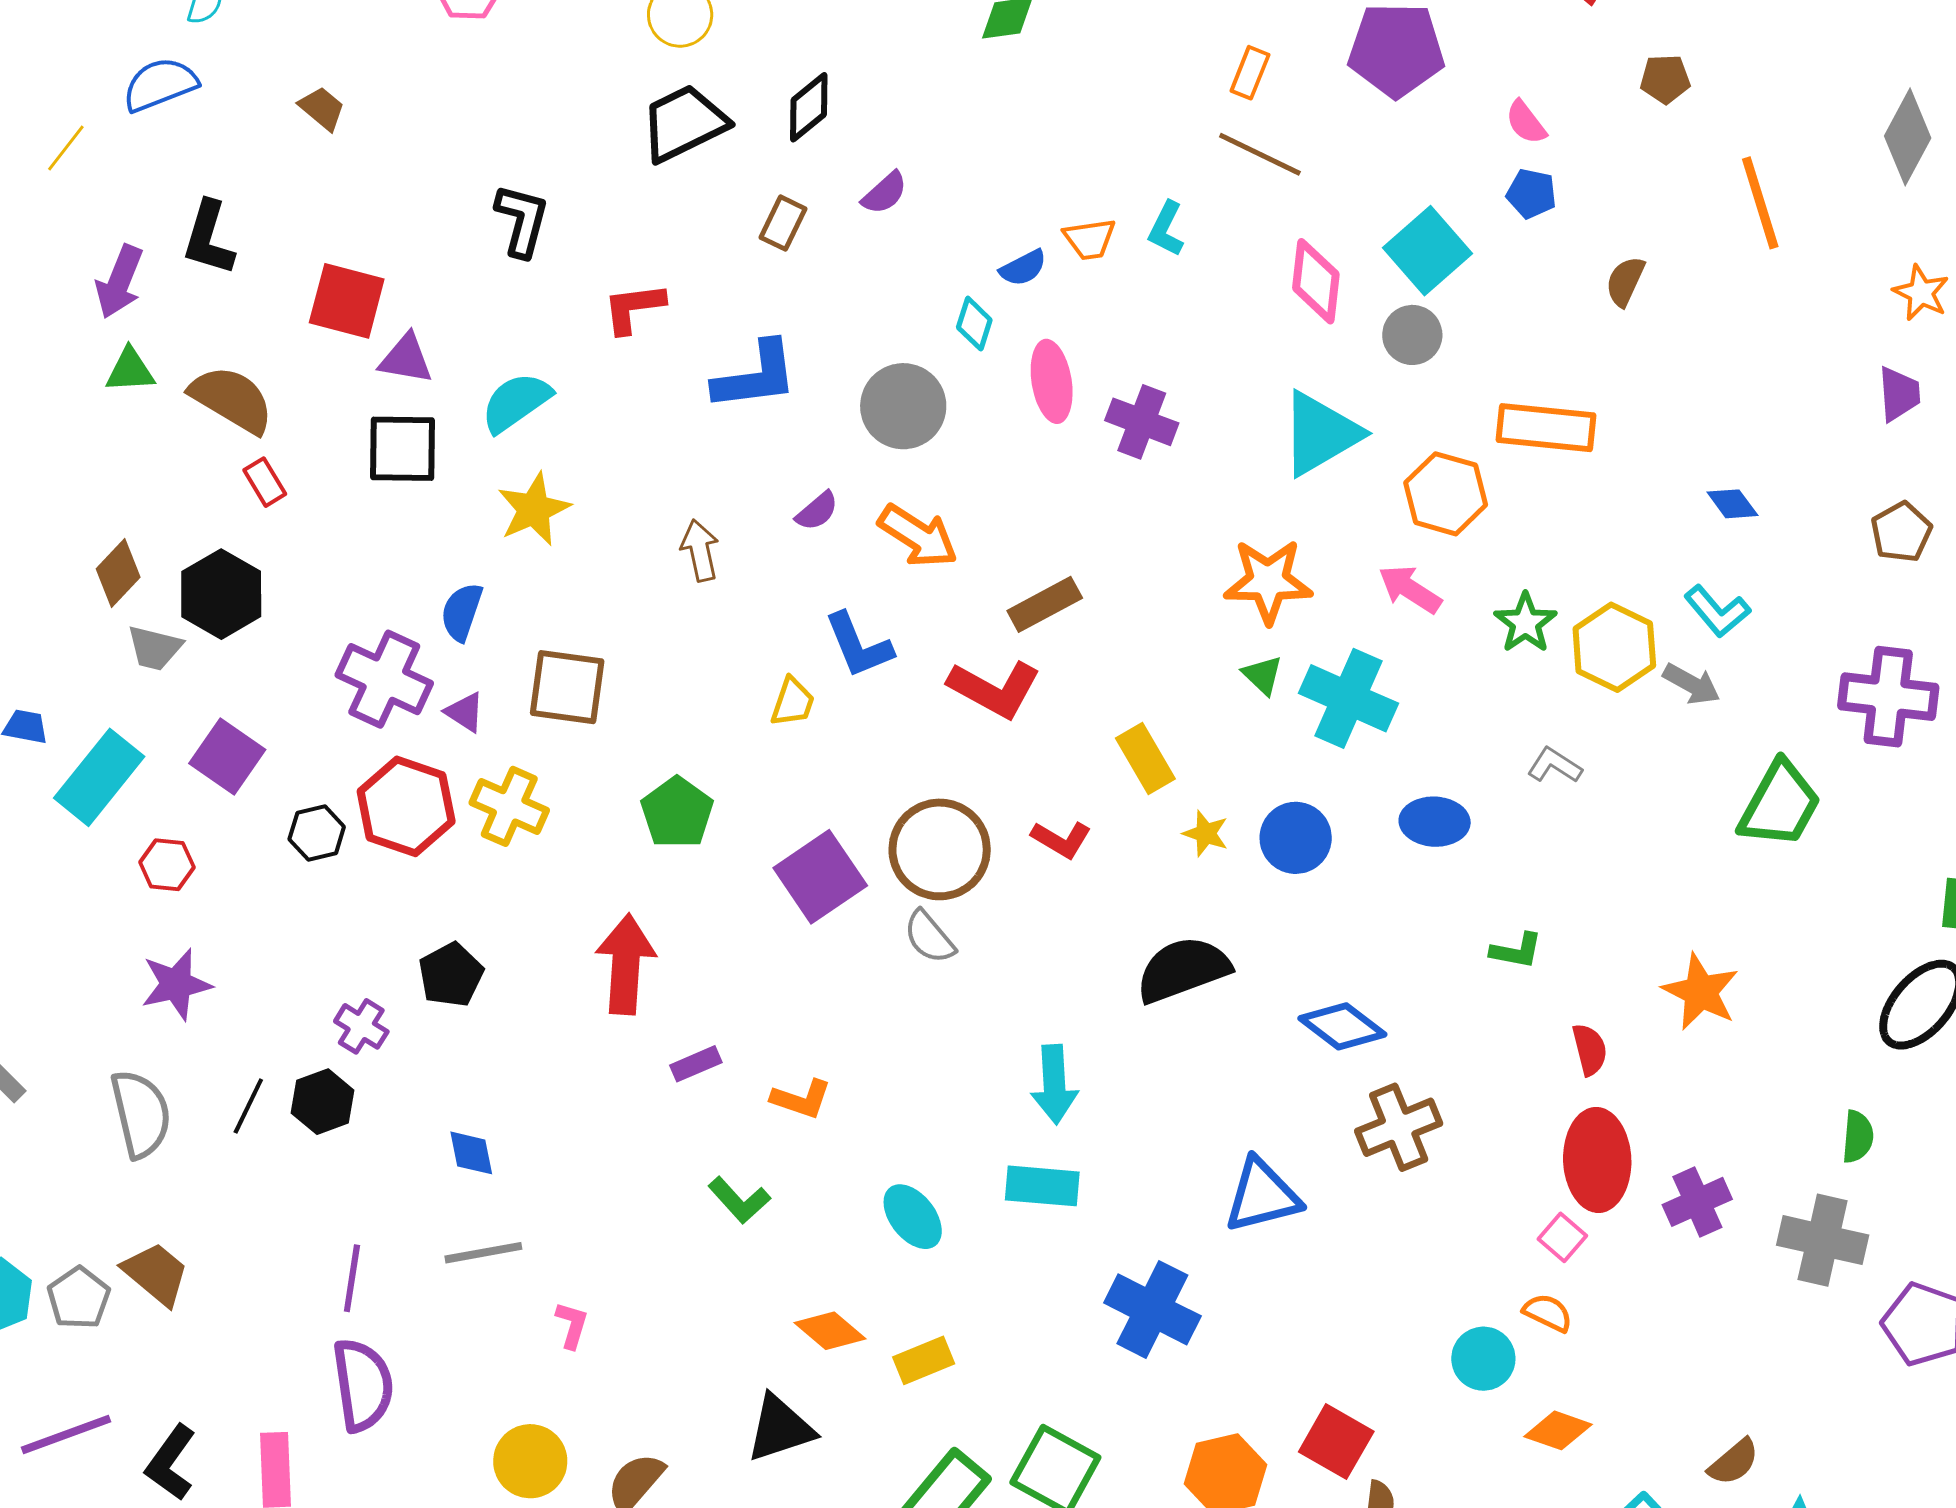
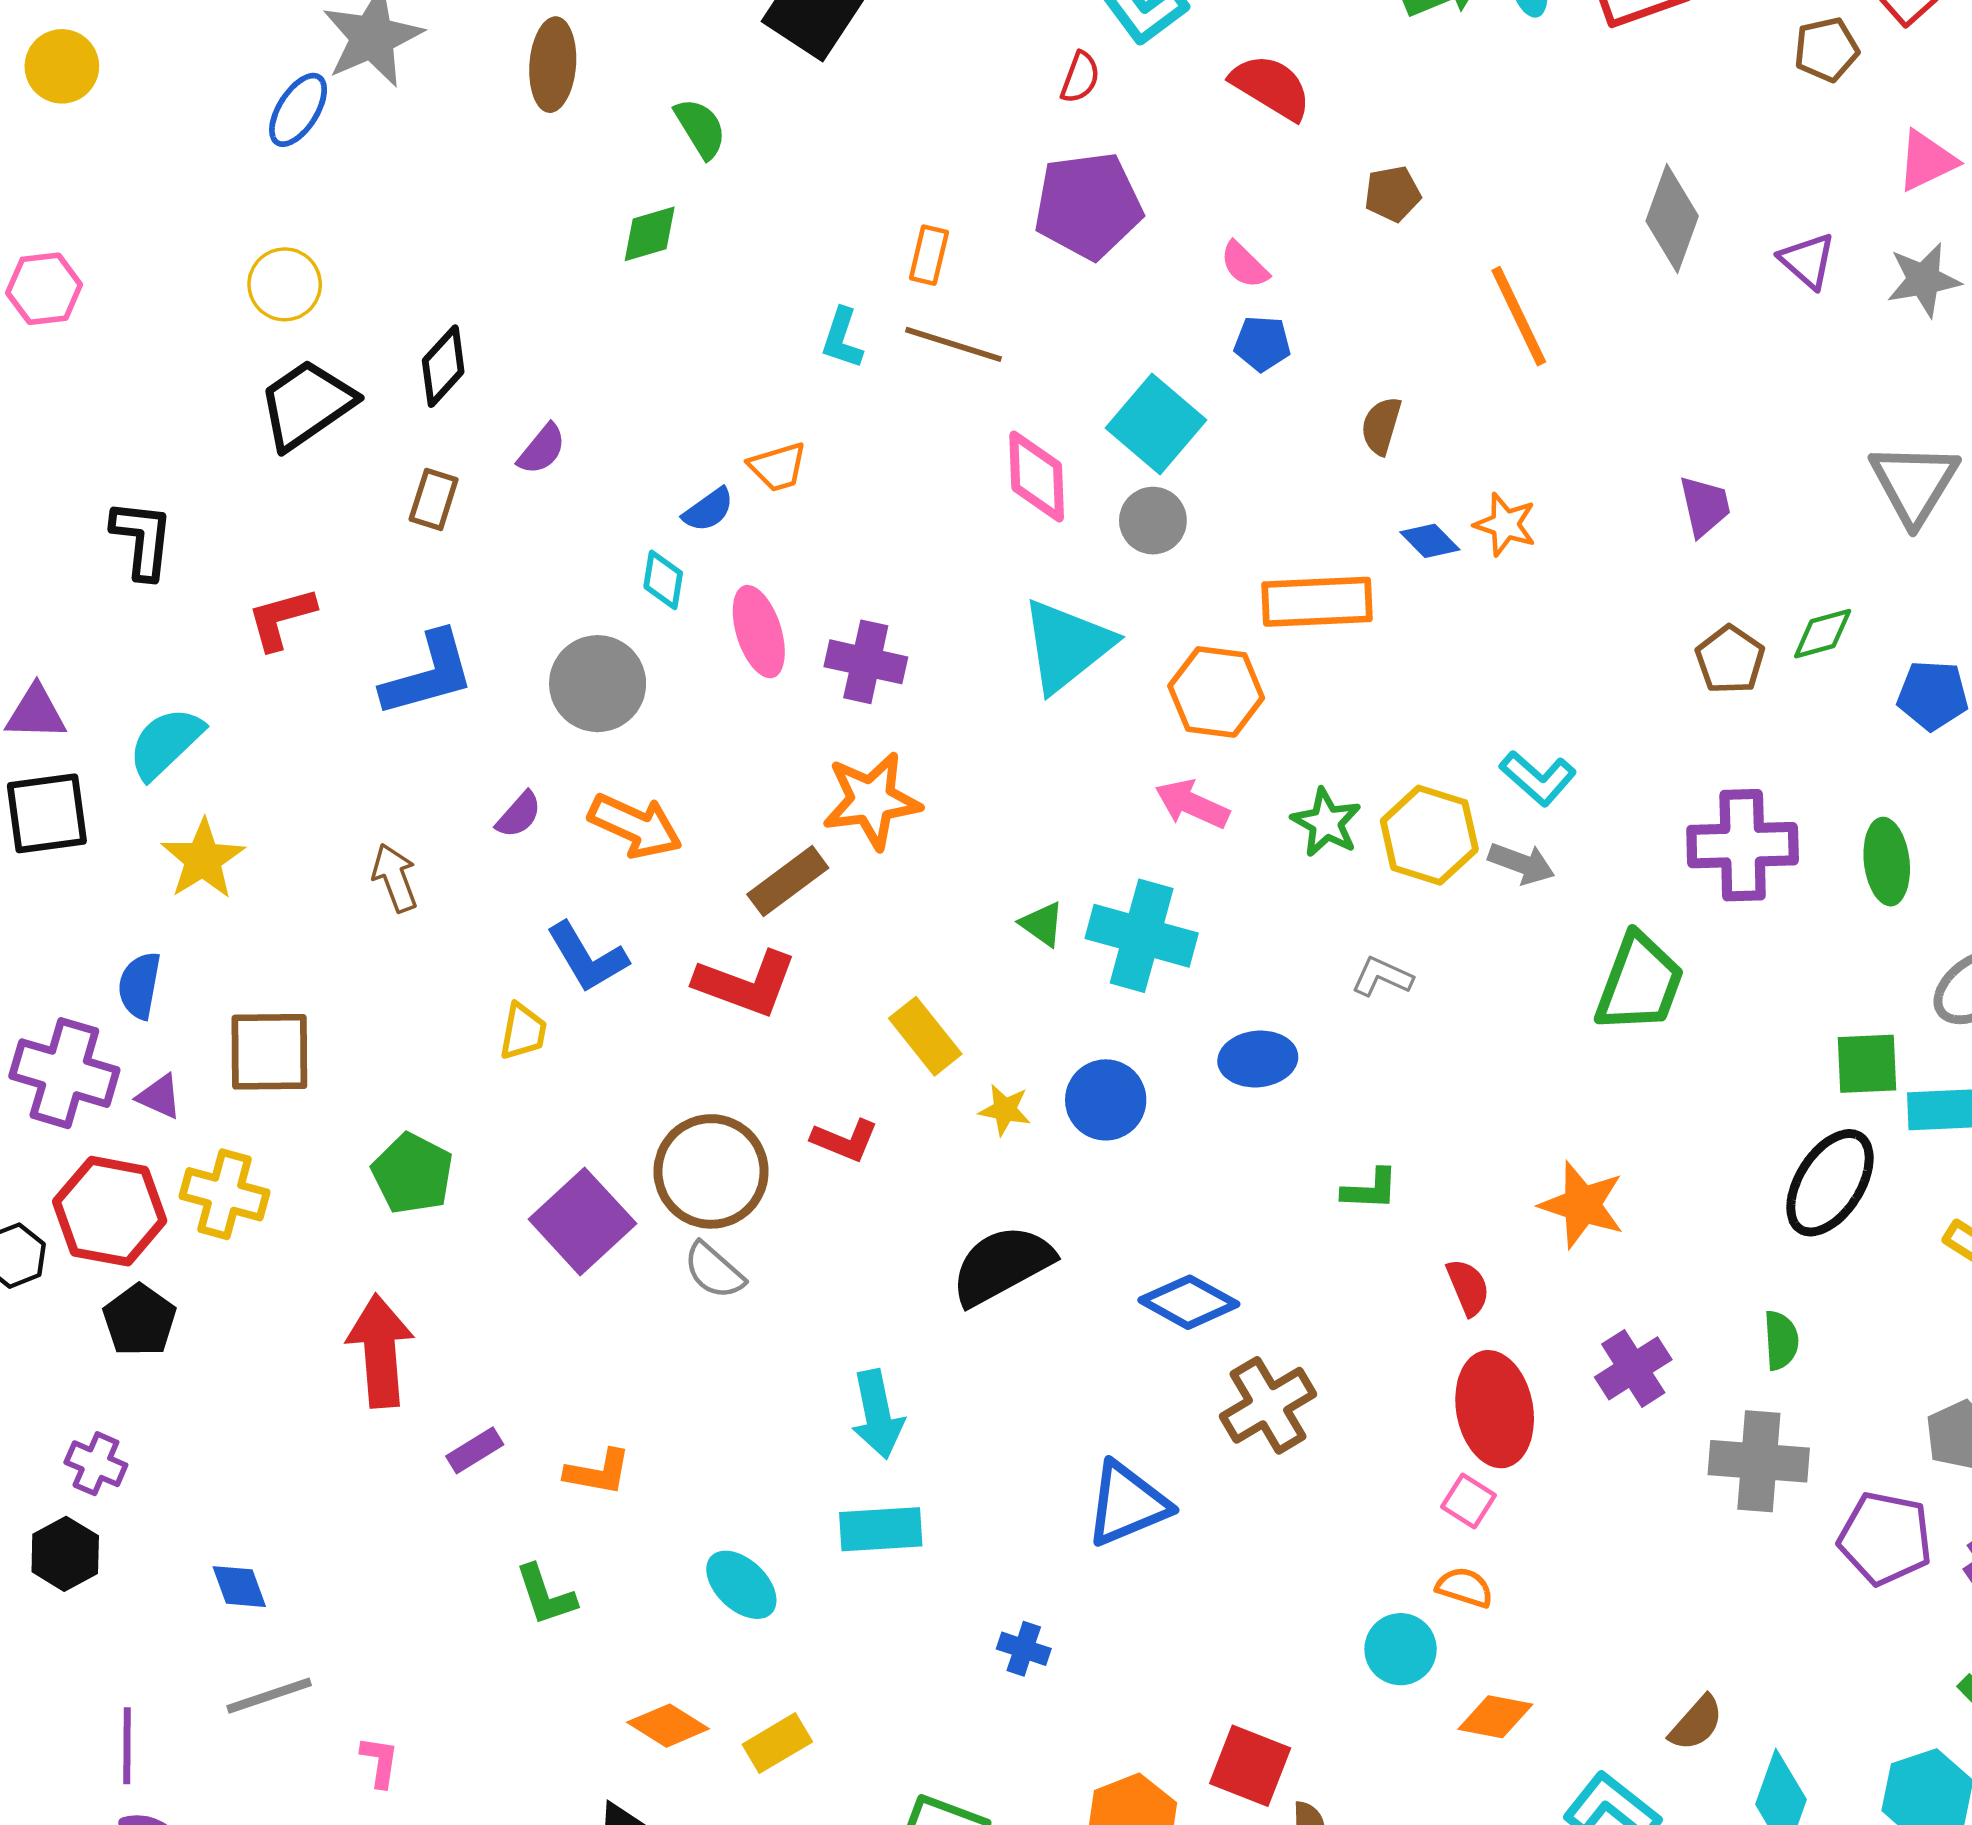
cyan L-shape: (1166, 229) -> (842, 338), moved
orange star: (1921, 293) -> (1505, 524), moved
blue diamond: (1732, 504) -> (1430, 541), moved
orange star: (1268, 581) -> (872, 800), moved
black pentagon: (451, 975) -> (140, 1320), moved
green L-shape: (739, 1200) -> (546, 1595), turned 32
purple cross: (1697, 1202) -> (1633, 1368), moved
blue cross: (1152, 1309) -> (1024, 1649), size x0.5

